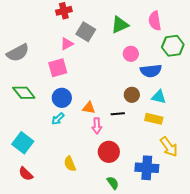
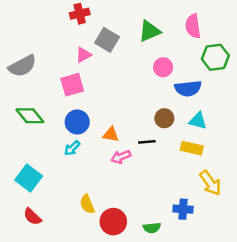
pink arrow: (97, 126) -> (121, 157), turned 70
red circle: (109, 152) -> (113, 222), moved
blue cross: (147, 168) -> (183, 209), size x0.7
green semicircle: (113, 183) -> (152, 228), moved, turned 120

